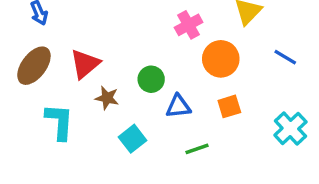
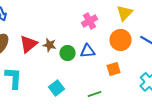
orange circle: (221, 59) -> (121, 40), moved
brown star: (107, 98) -> (50, 45), moved
blue triangle: (178, 106) -> (88, 51), moved

